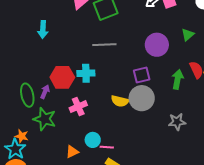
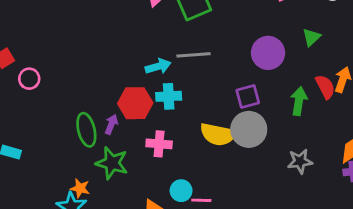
cyan arrow: (43, 29) -> (158, 66), moved, turned -108
yellow semicircle: (120, 101) -> (218, 134), size x1.4
pink cross: (78, 107) -> (159, 144), turned 30

